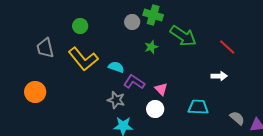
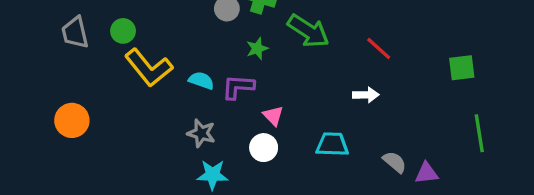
green circle: (80, 26) -> (123, 31), moved
gray trapezoid: (45, 48) -> (75, 33), moved
purple L-shape: (134, 82) -> (238, 87), moved, turned -30

